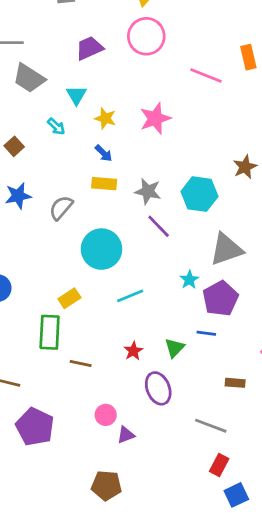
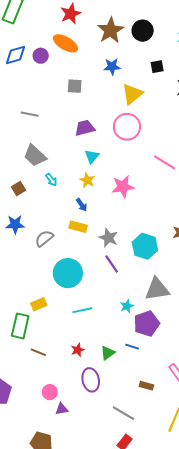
gray trapezoid: (29, 78) -> (35, 156), moved
cyan triangle: (76, 95) -> (92, 156), moved

